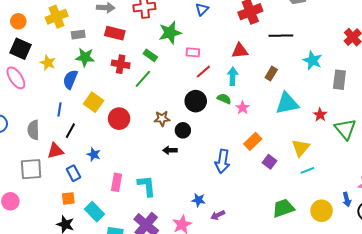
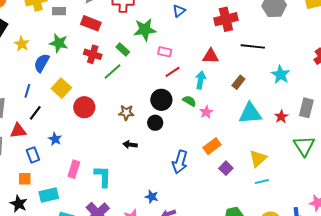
gray rectangle: (78, 35) -> (59, 11), moved
gray rectangle: (339, 80) -> (306, 108), moved
red star: (320, 115) -> (281, 117), moved
black circle: (183, 130) -> (155, 123), moved
cyan rectangle: (94, 212) -> (49, 195), turned -66

